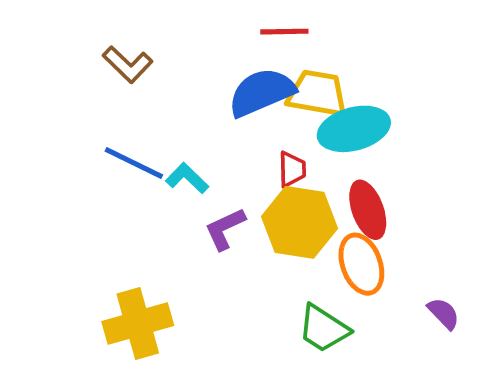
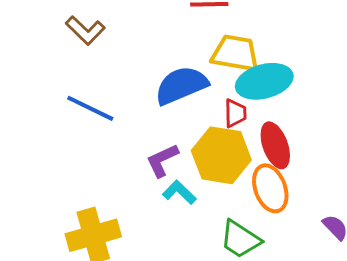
blue semicircle: (262, 92) -> (181, 85), moved
red trapezoid: (292, 169) -> (235, 113), moved
cyan L-shape: (187, 178) -> (179, 192), moved

